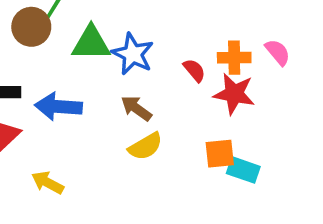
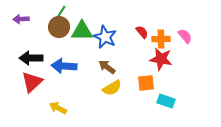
brown circle: (31, 27) -> (59, 27), moved
red semicircle: (194, 70) -> (142, 32), moved
orange square: (220, 154) -> (146, 83), moved

